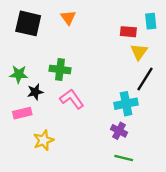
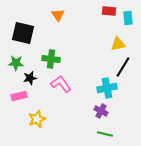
black square: (28, 23) -> (23, 33), moved
red rectangle: (128, 32) -> (109, 11), moved
yellow triangle: (139, 52) -> (118, 44), turned 42

